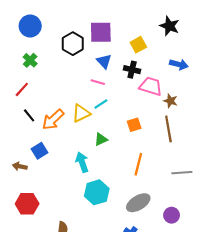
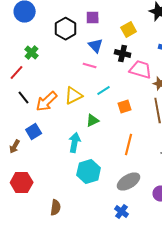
purple square: (101, 32) -> (93, 18), size x0.6
green cross: (30, 60) -> (32, 52), moved
cyan line: (101, 104) -> (104, 90), moved
cyan arrow: (82, 162) -> (75, 142), turned 30
brown arrow: (20, 166) -> (15, 146), turned -72

